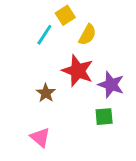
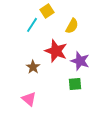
yellow semicircle: (87, 35) -> (72, 26), moved

